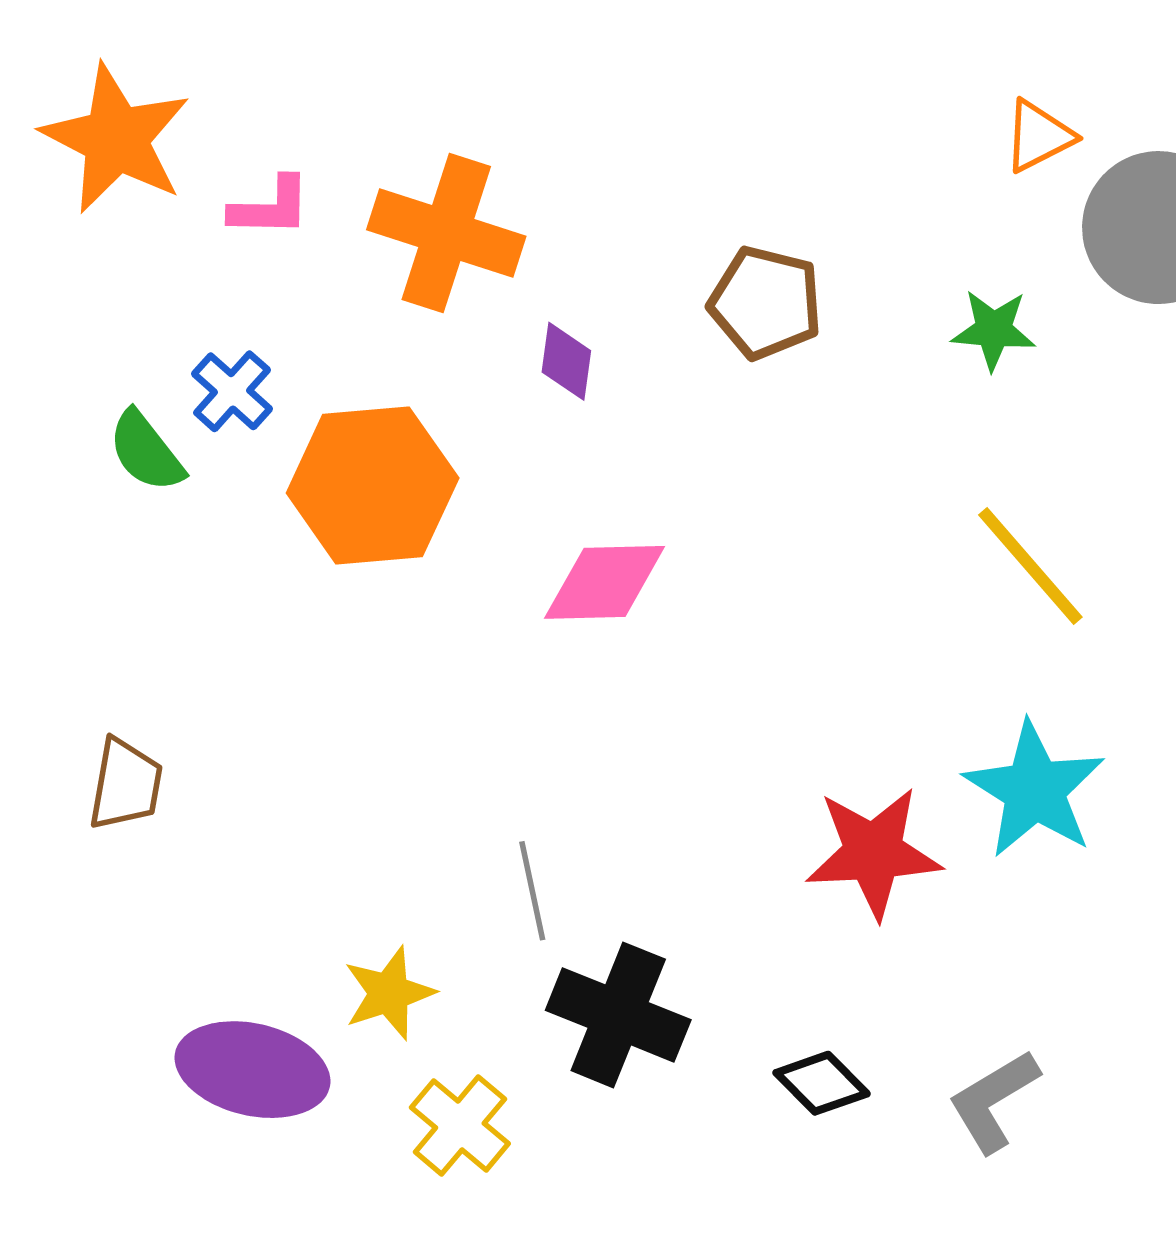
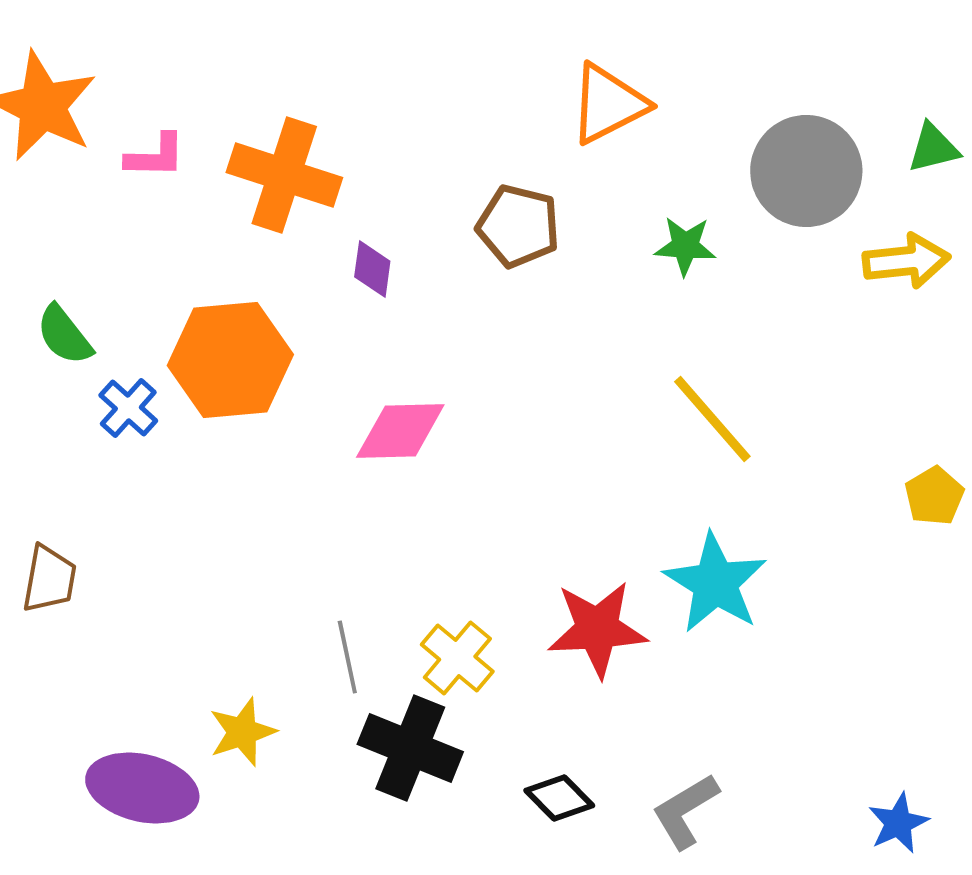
orange triangle: (1039, 136) -> (608, 104), moved, size x1.5
blue cross: (232, 391) -> (128, 408), moved
yellow cross: (460, 1126) -> (457, 658), moved

